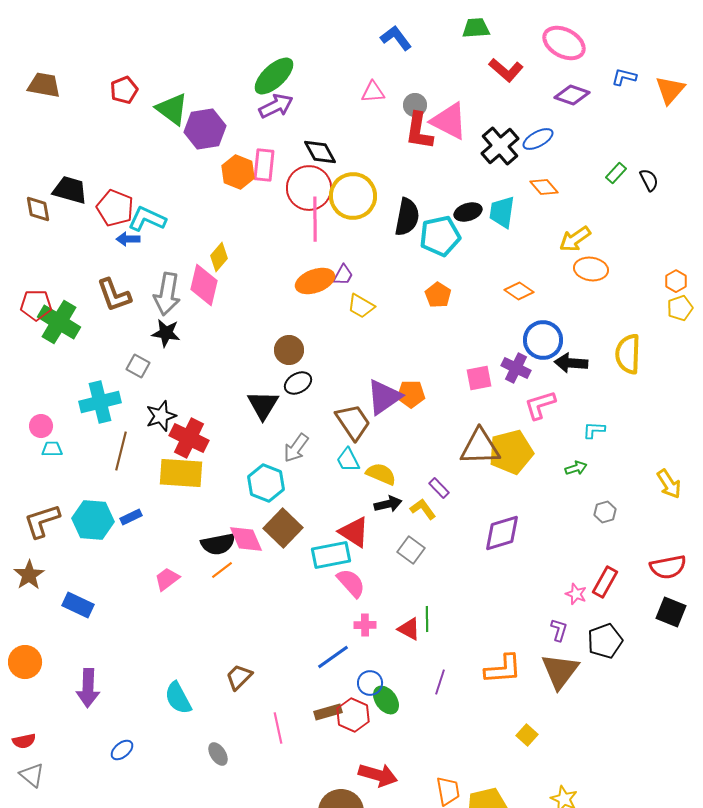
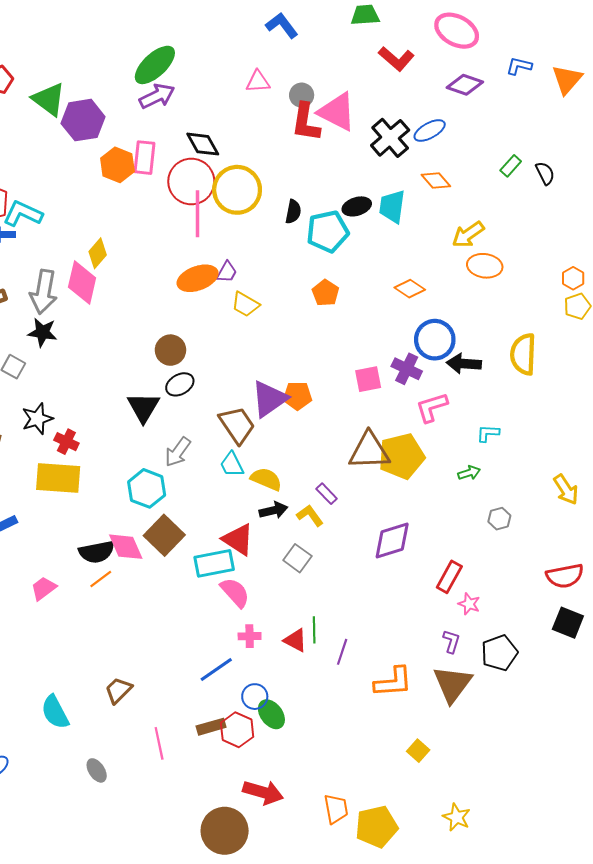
black semicircle: (407, 217) -> (293, 212), size x0.6
red cross: (189, 438) -> (66, 442), size x0.6
red rectangle: (605, 582) -> (449, 577), moved
purple line: (440, 682) -> (342, 652), moved

